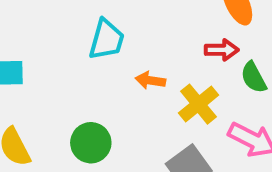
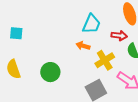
cyan trapezoid: (107, 40) -> (91, 24), moved

